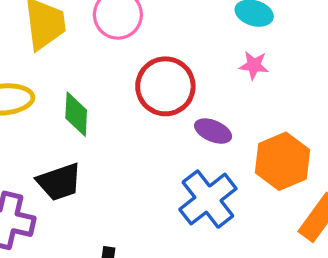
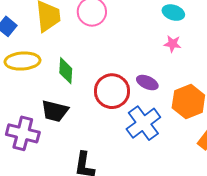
red circle: (165, 86) -> (112, 91), moved
black trapezoid: (59, 182) -> (55, 111), turned 32

